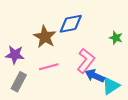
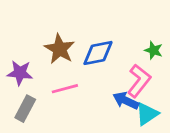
blue diamond: (71, 24) -> (98, 53), moved
pink L-shape: (86, 61) -> (139, 81), moved

